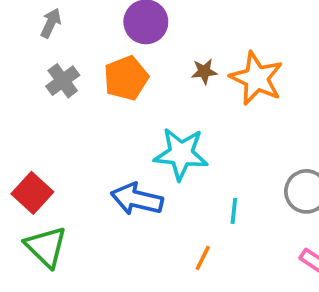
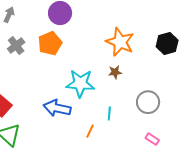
brown star: (204, 71) -> (115, 72), moved
orange line: (203, 258) -> (90, 131), moved

